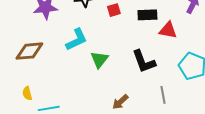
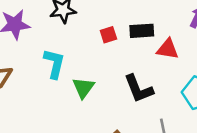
red square: (114, 10) -> (108, 35), moved
cyan L-shape: (76, 40) -> (54, 64), turned -50

